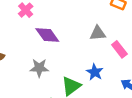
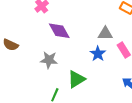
blue star: (95, 72) -> (98, 54), moved

